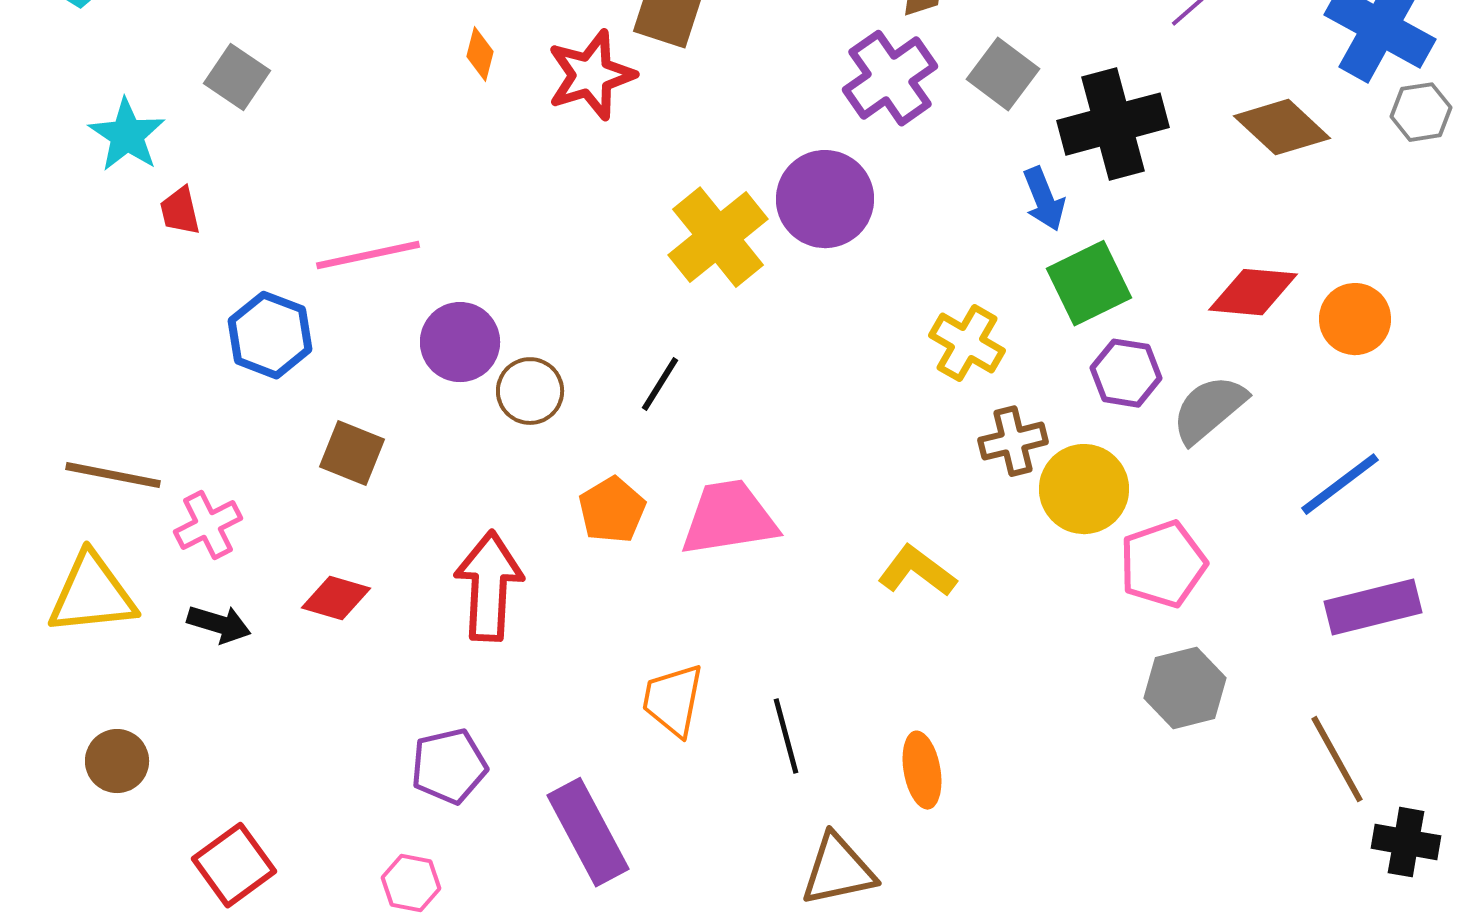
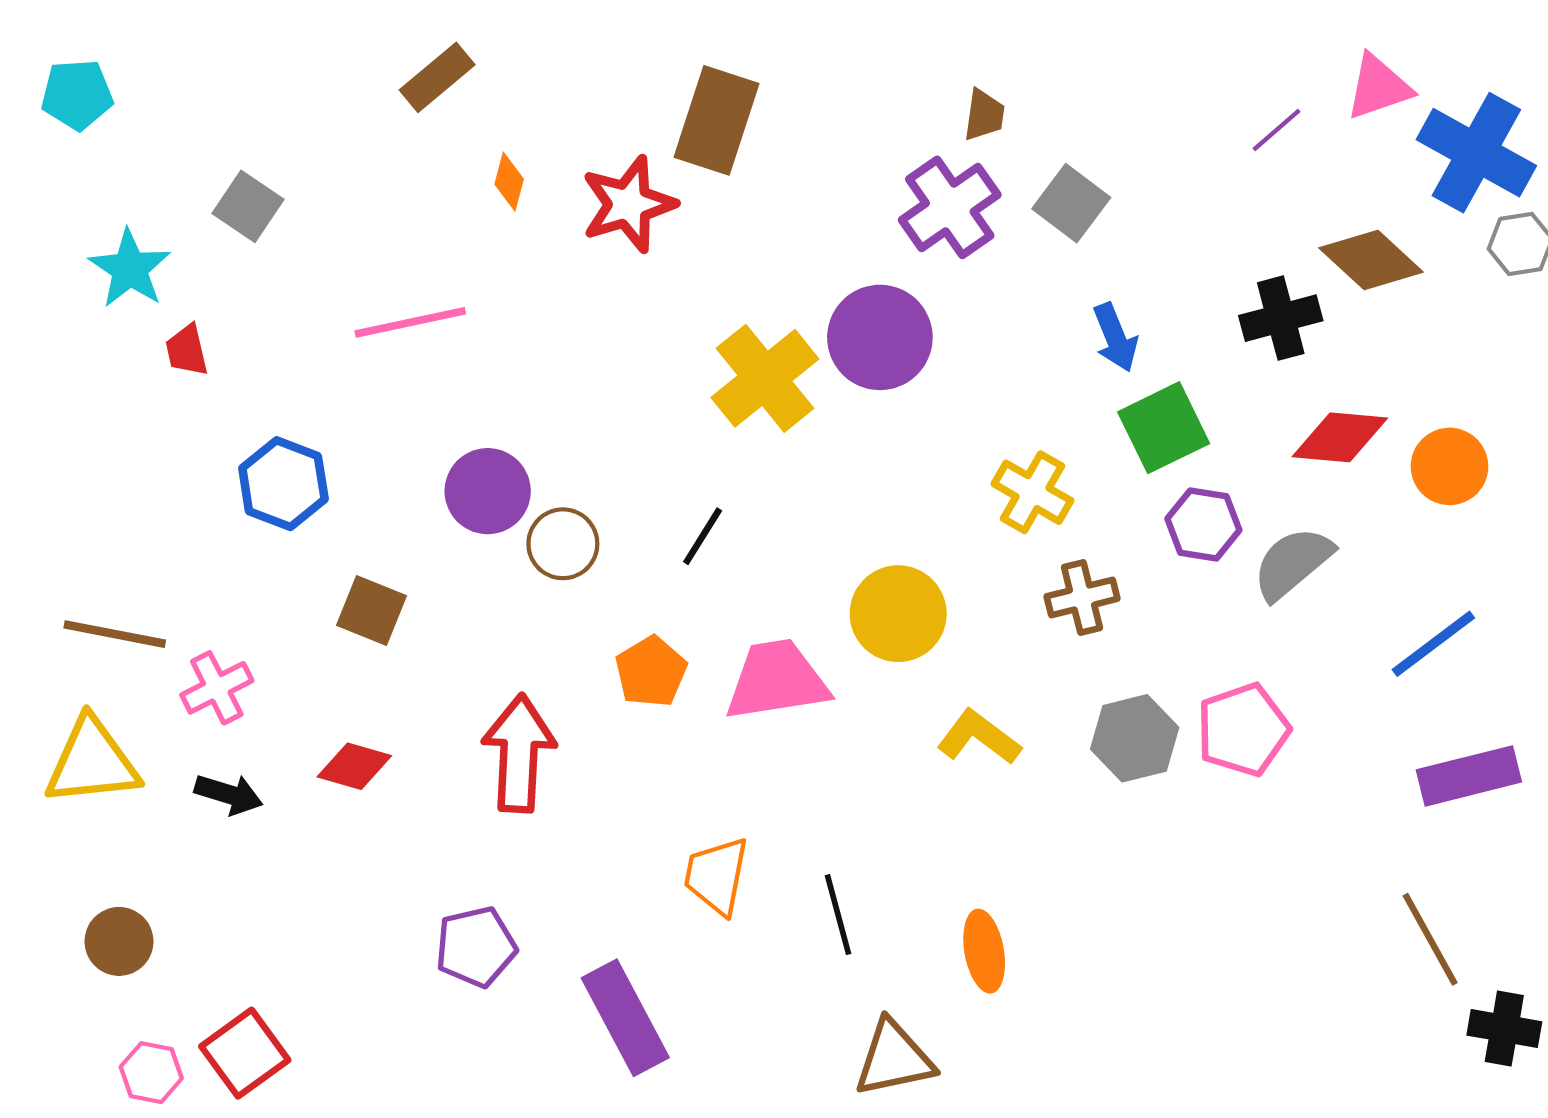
black cross: (1113, 124) -> (1281, 318), moved, size x0.7
pink line: (368, 255) -> (410, 322), moved
yellow circle: (1084, 489) -> (898, 614), moved
gray hexagon: (1185, 688) -> (1135, 738), moved
pink hexagon: (411, 883) -> (151, 1073), moved

